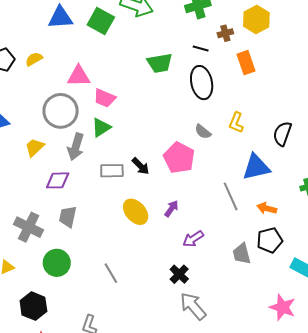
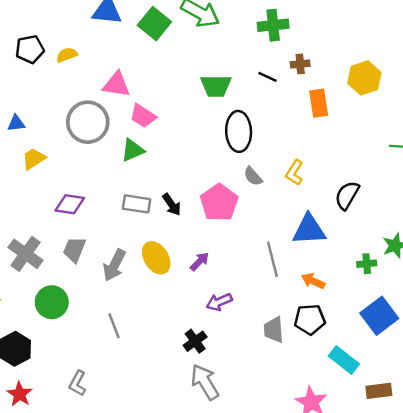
yellow hexagon: (256, 20) -> (364, 78), moved
black ellipse: (202, 83) -> (239, 131), moved
yellow trapezoid: (35, 147) -> (34, 159), moved
gray arrow: (76, 147) -> (114, 265), moved

